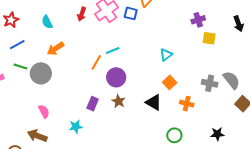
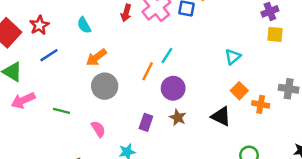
yellow square: (209, 38) -> (275, 34), moved
cyan line: (113, 50) -> (167, 55), turned -32
green line: (20, 67) -> (62, 111), moved
gray circle: (41, 73) -> (105, 86), moved
orange cross: (187, 104) -> (261, 104), moved
pink semicircle: (44, 111) -> (98, 129), moved

